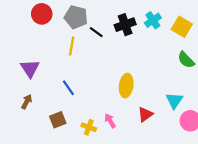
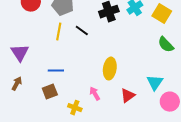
black line: (96, 32) -> (82, 31), moved
blue line: (68, 88) -> (56, 71), turned -56
brown square: (58, 120) -> (50, 92), moved
pink arrow: (110, 121) -> (95, 94), moved

